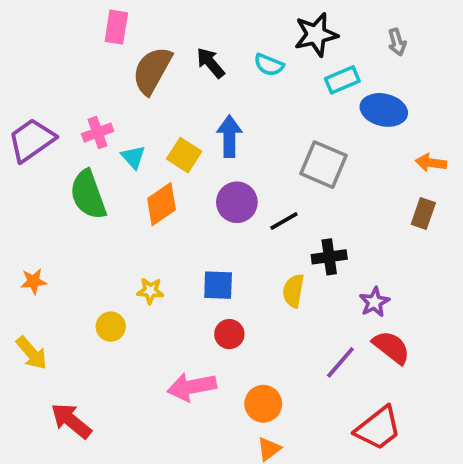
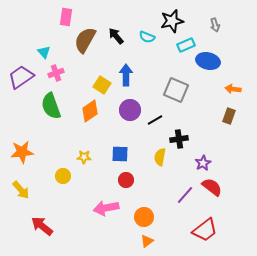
cyan triangle: (133, 157) -> (44, 52), moved
orange star: (33, 281) -> (22, 152), size x1.6

